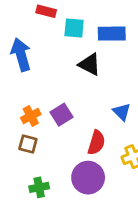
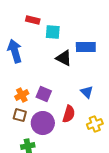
blue rectangle: (112, 34) -> (86, 47), moved
purple square: (62, 115) -> (44, 94), turned -35
purple circle: (88, 178) -> (43, 123), moved

